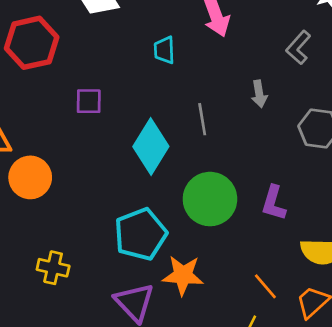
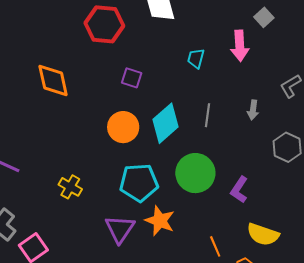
orange circle: (30, 177) -> (123, 127), moved

